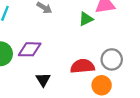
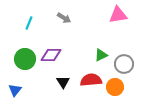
green triangle: (86, 19) -> (101, 55), moved
red semicircle: (82, 66) -> (91, 80), moved

